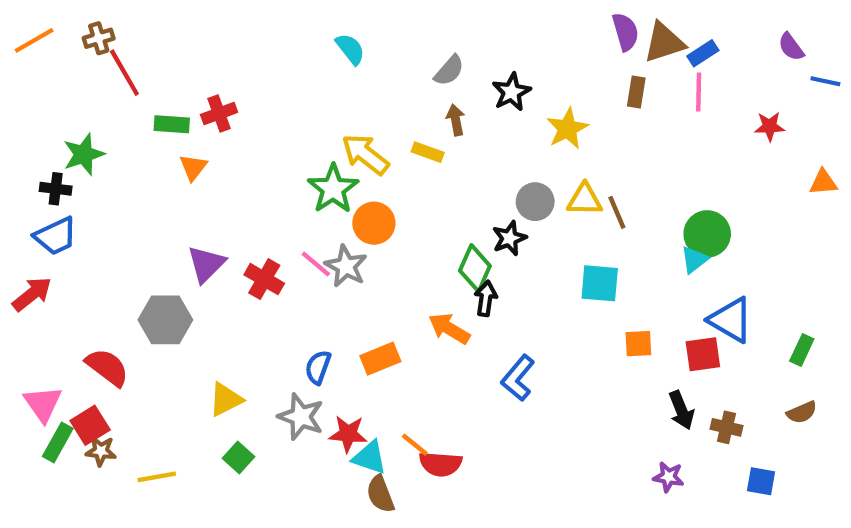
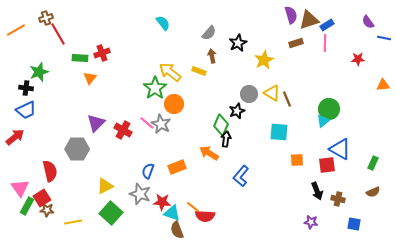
orange line: (34, 40) -> (16, 30), moved
brown rectangle: (636, 92) -> (296, 43), turned 64
yellow triangle: (585, 199) -> (272, 93), turned 30
red semicircle: (107, 367) -> (50, 171), turned 40
green square: (238, 458) -> (111, 213), size x1.6

